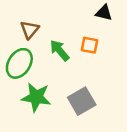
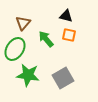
black triangle: (104, 13) -> (66, 16), moved

